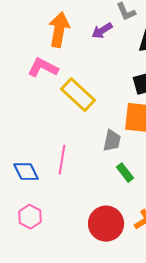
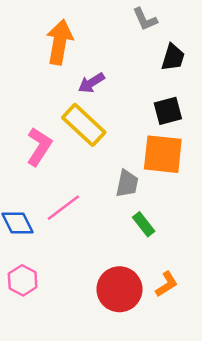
purple arrow: (102, 31) -> (91, 83), moved
pink L-shape: (43, 68) -> (39, 147), moved, turned 96
pink line: (62, 160) -> (63, 208), turned 44

